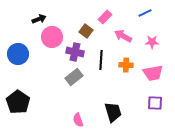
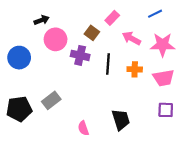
pink star: (152, 42) -> (163, 45), size x1.6
gray rectangle: (74, 77) -> (51, 100), moved
black pentagon: (18, 102) -> (19, 109), turned 30

